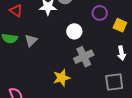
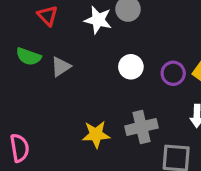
purple circle: (100, 13) -> (173, 73), moved
gray cross: (84, 57) -> (141, 127), moved

